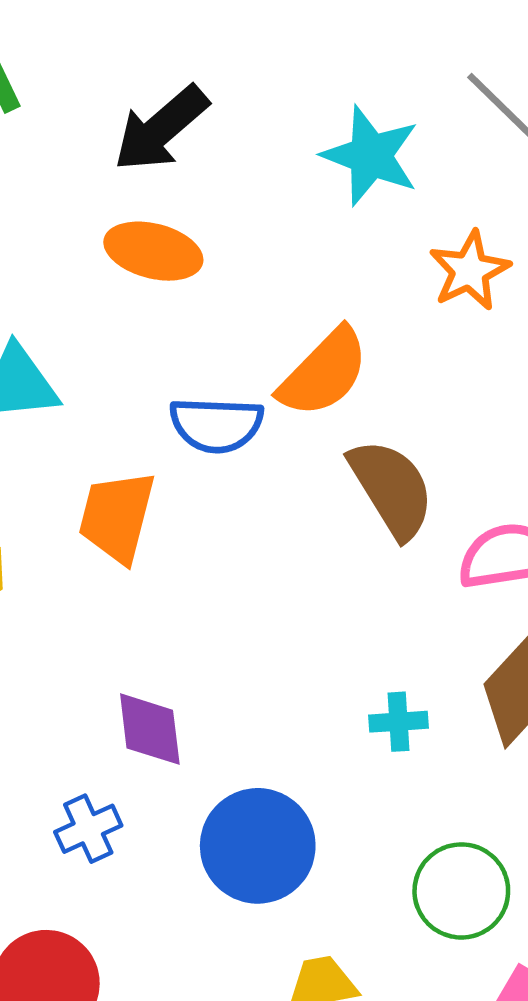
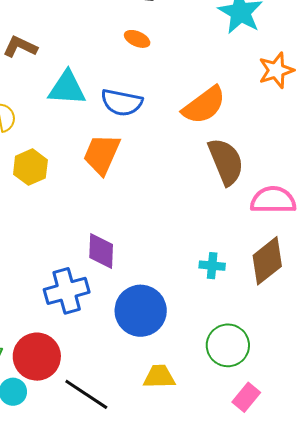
orange ellipse: (153, 251) -> (137, 39), size x0.6
blue semicircle: (216, 425) -> (122, 102), moved
blue cross: (88, 829) -> (67, 291), size x1.5

